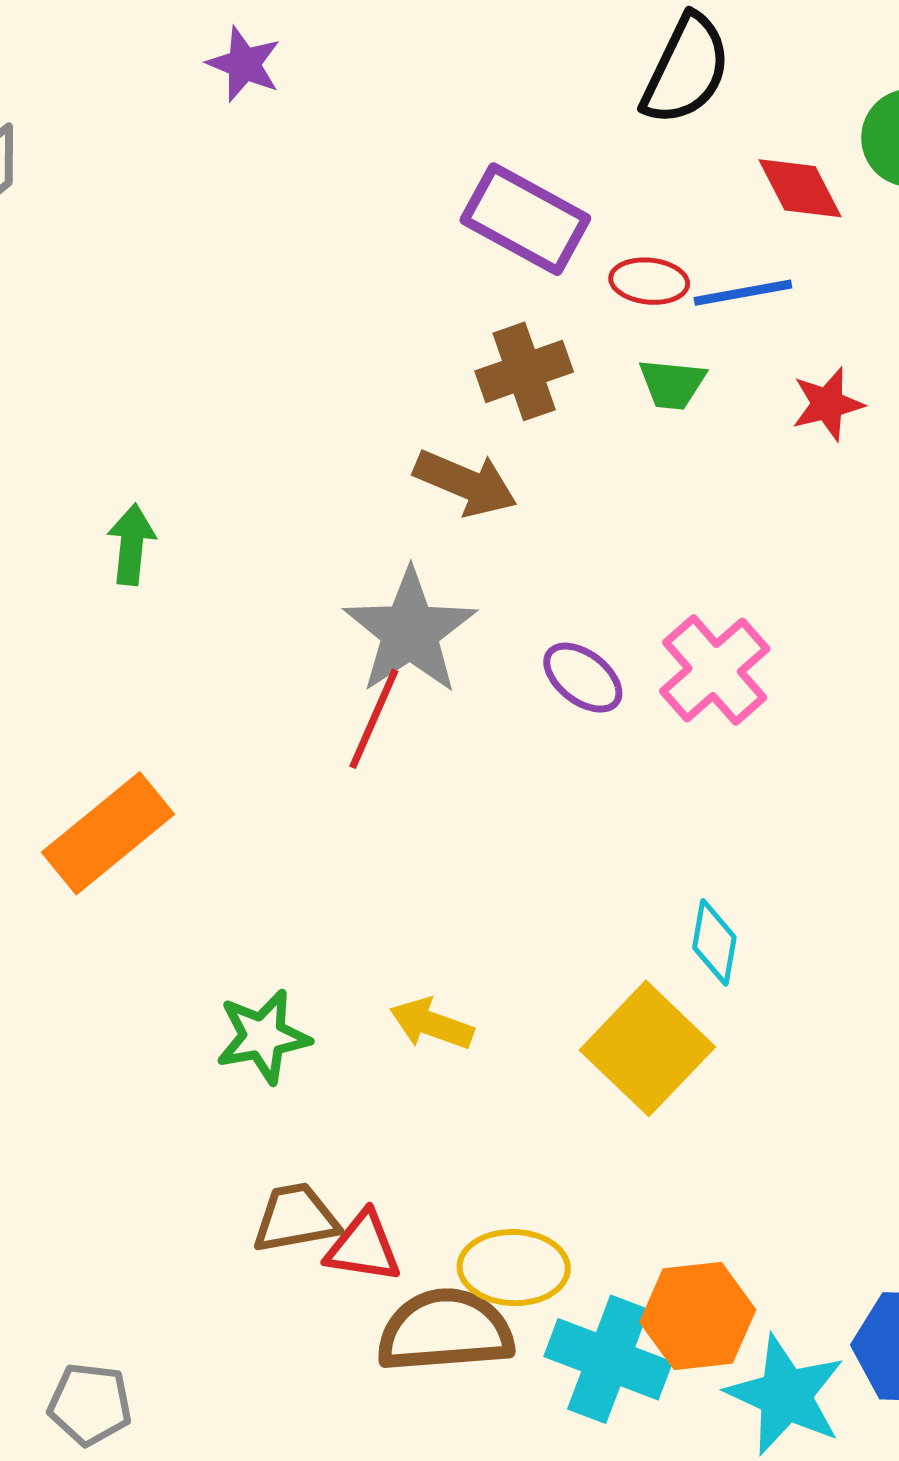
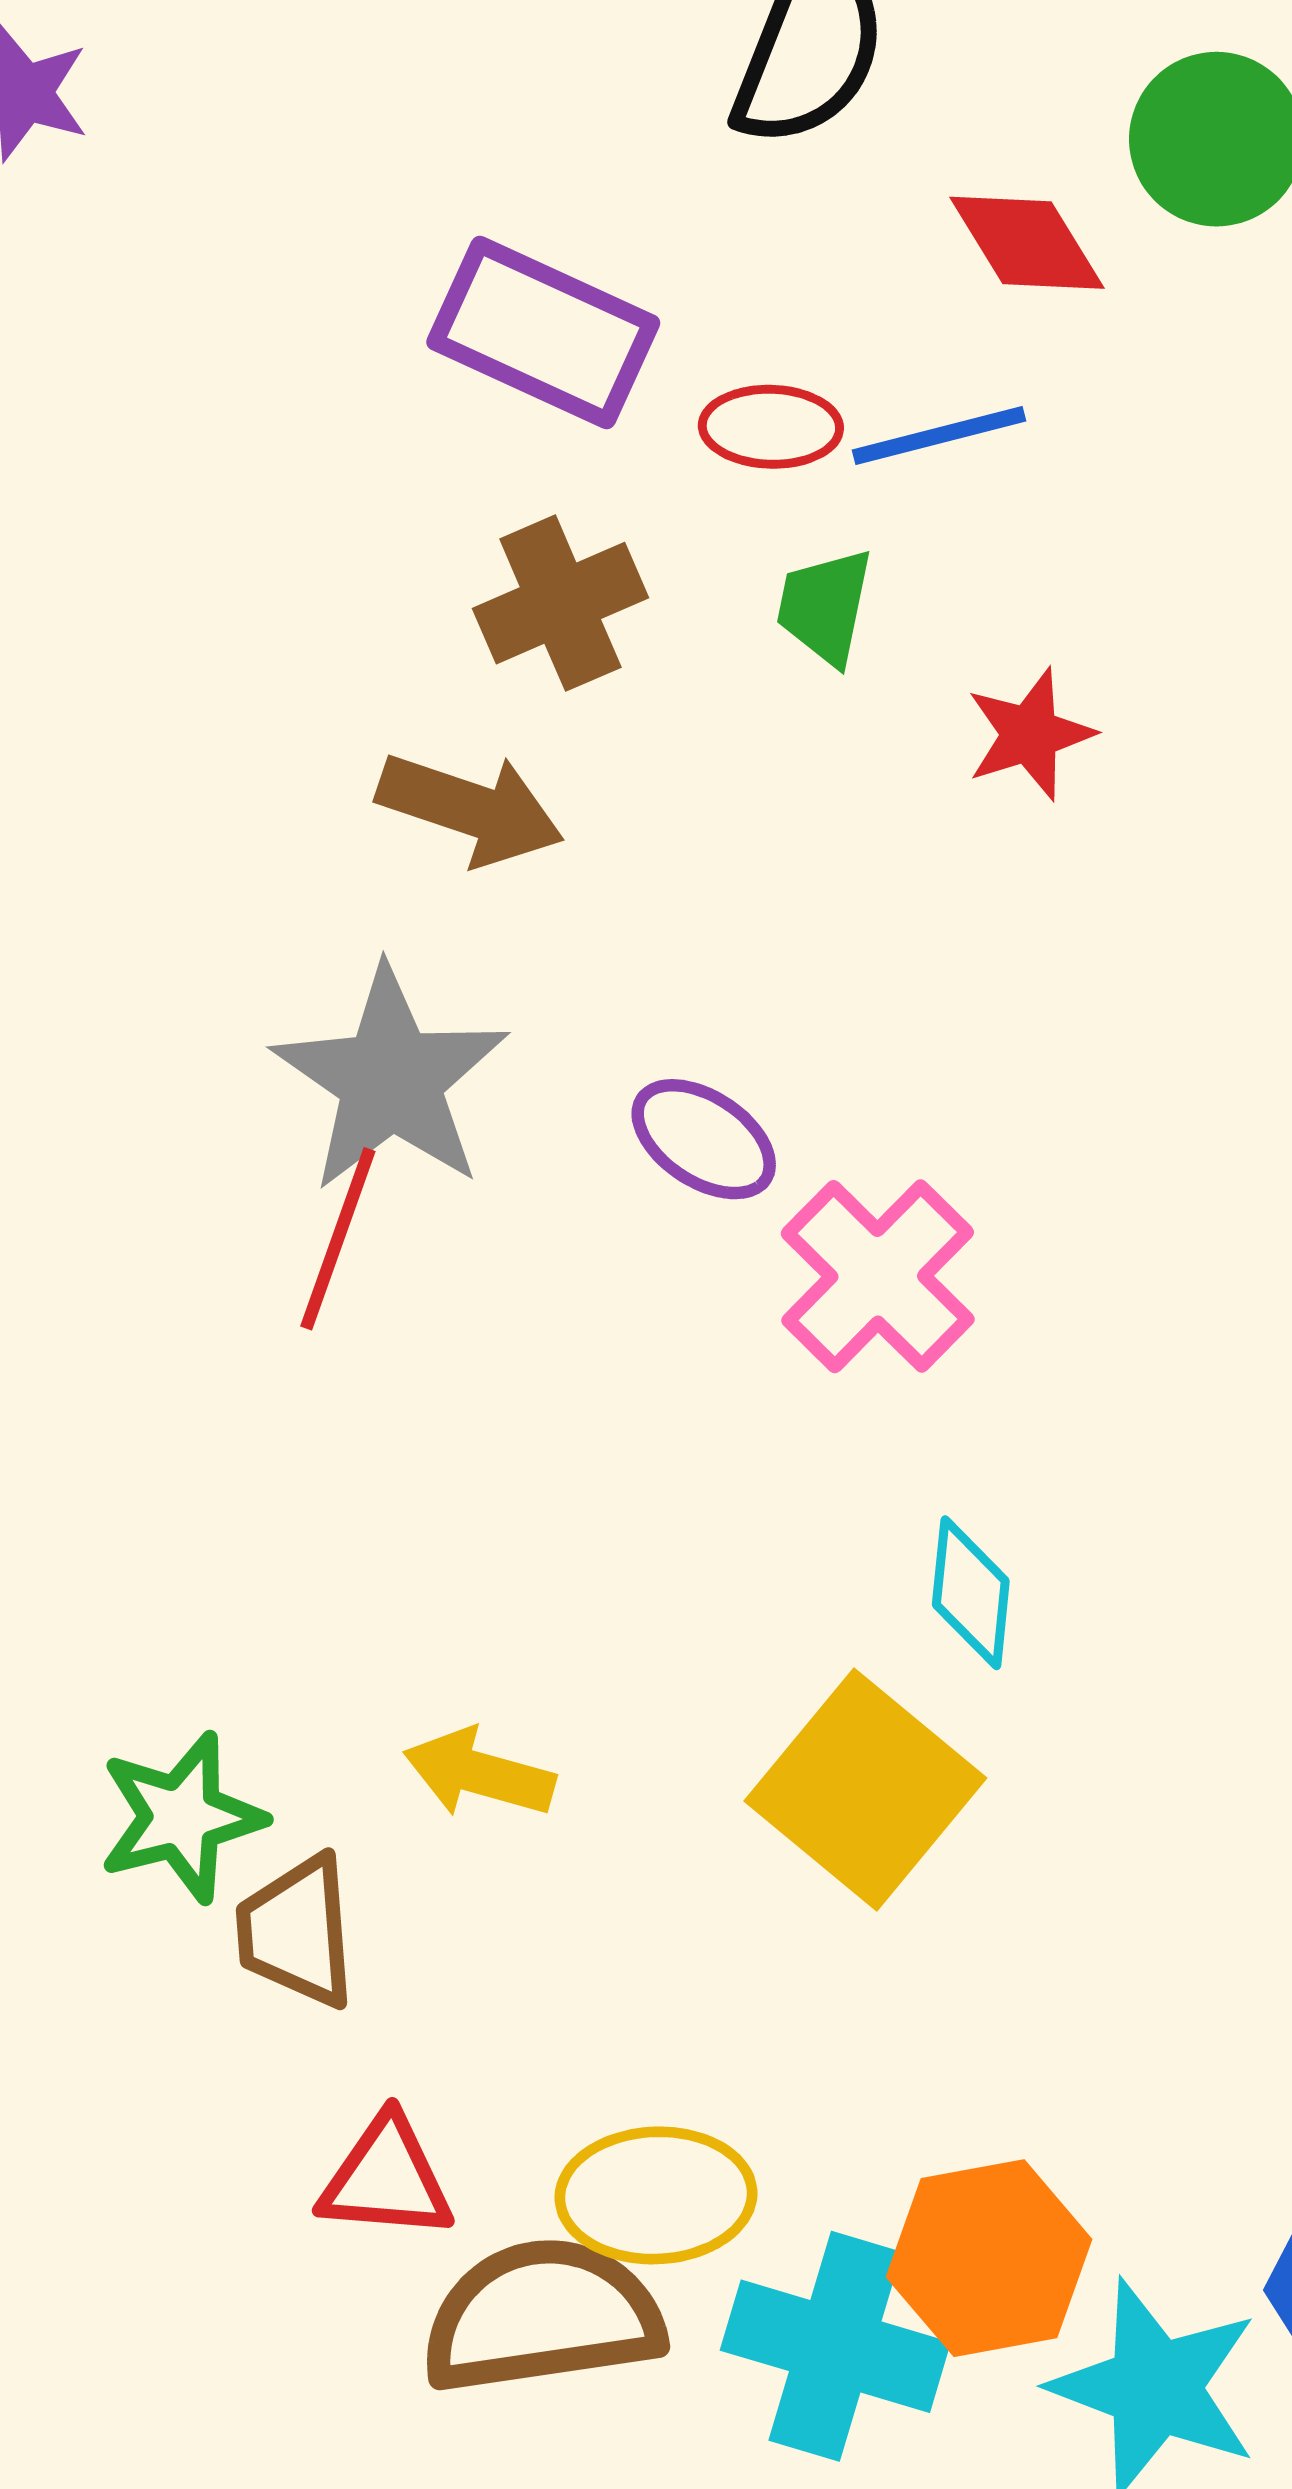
green trapezoid: (672, 384) -> (825, 606), turned 100
red star: (828, 404) -> (1030, 734), moved
pink cross: (715, 670) -> (878, 1276), moved
brown trapezoid: (295, 1218) -> (297, 1932), moved, turned -80

